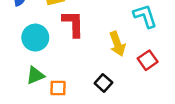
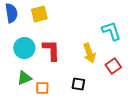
red L-shape: (73, 24) -> (51, 50), moved
black square: (103, 83) -> (78, 84), turned -32

